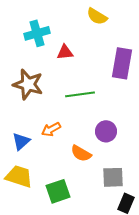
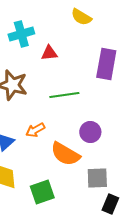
orange semicircle: (81, 153) -> (65, 154), size x1.4

